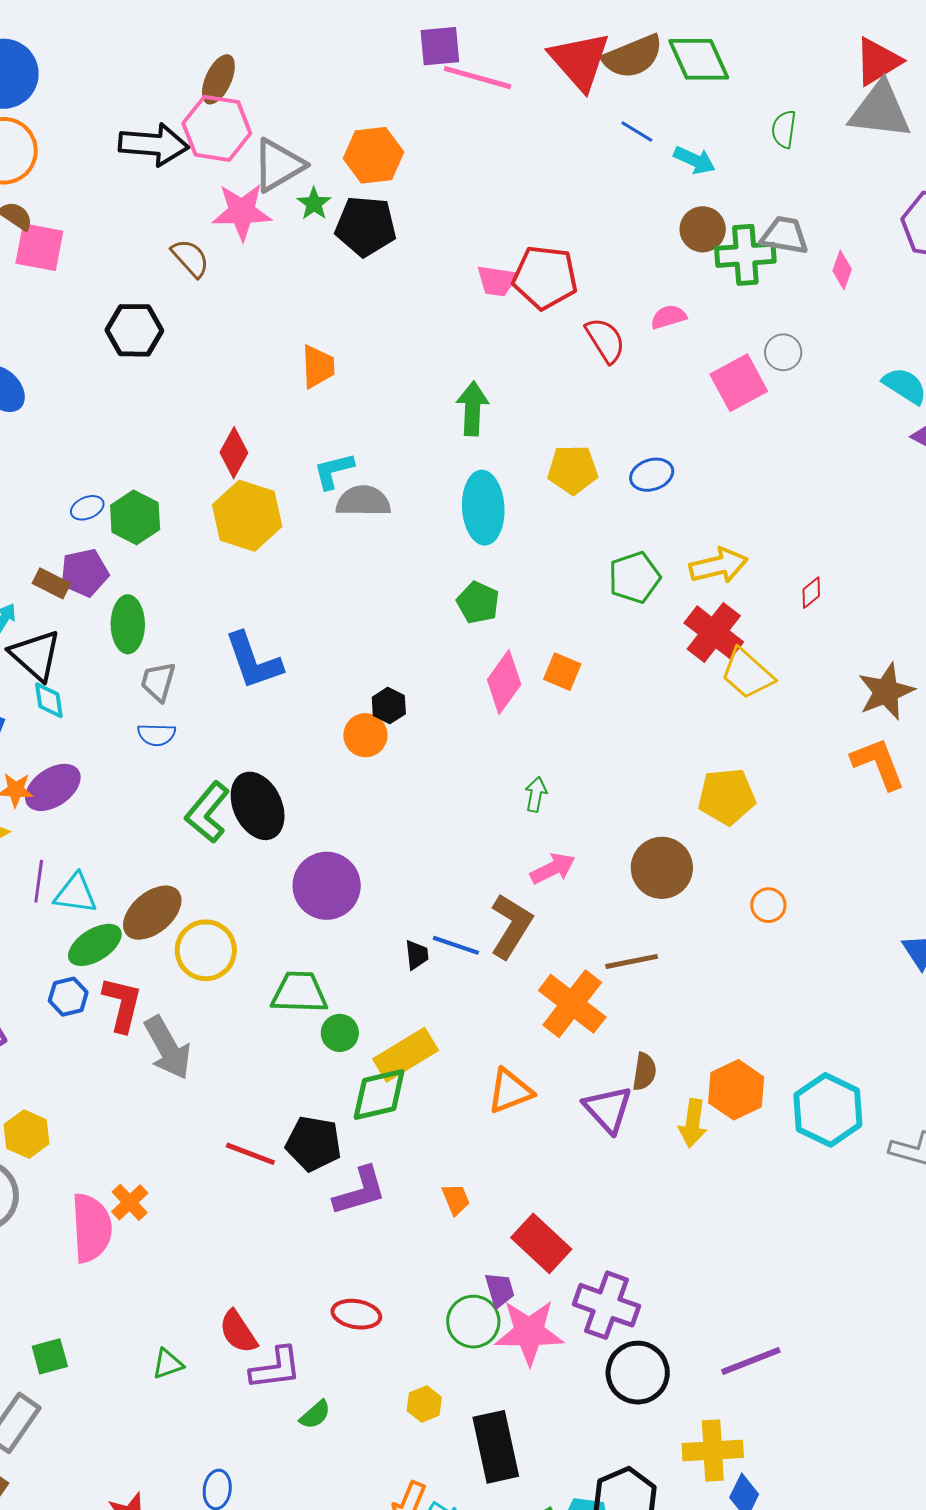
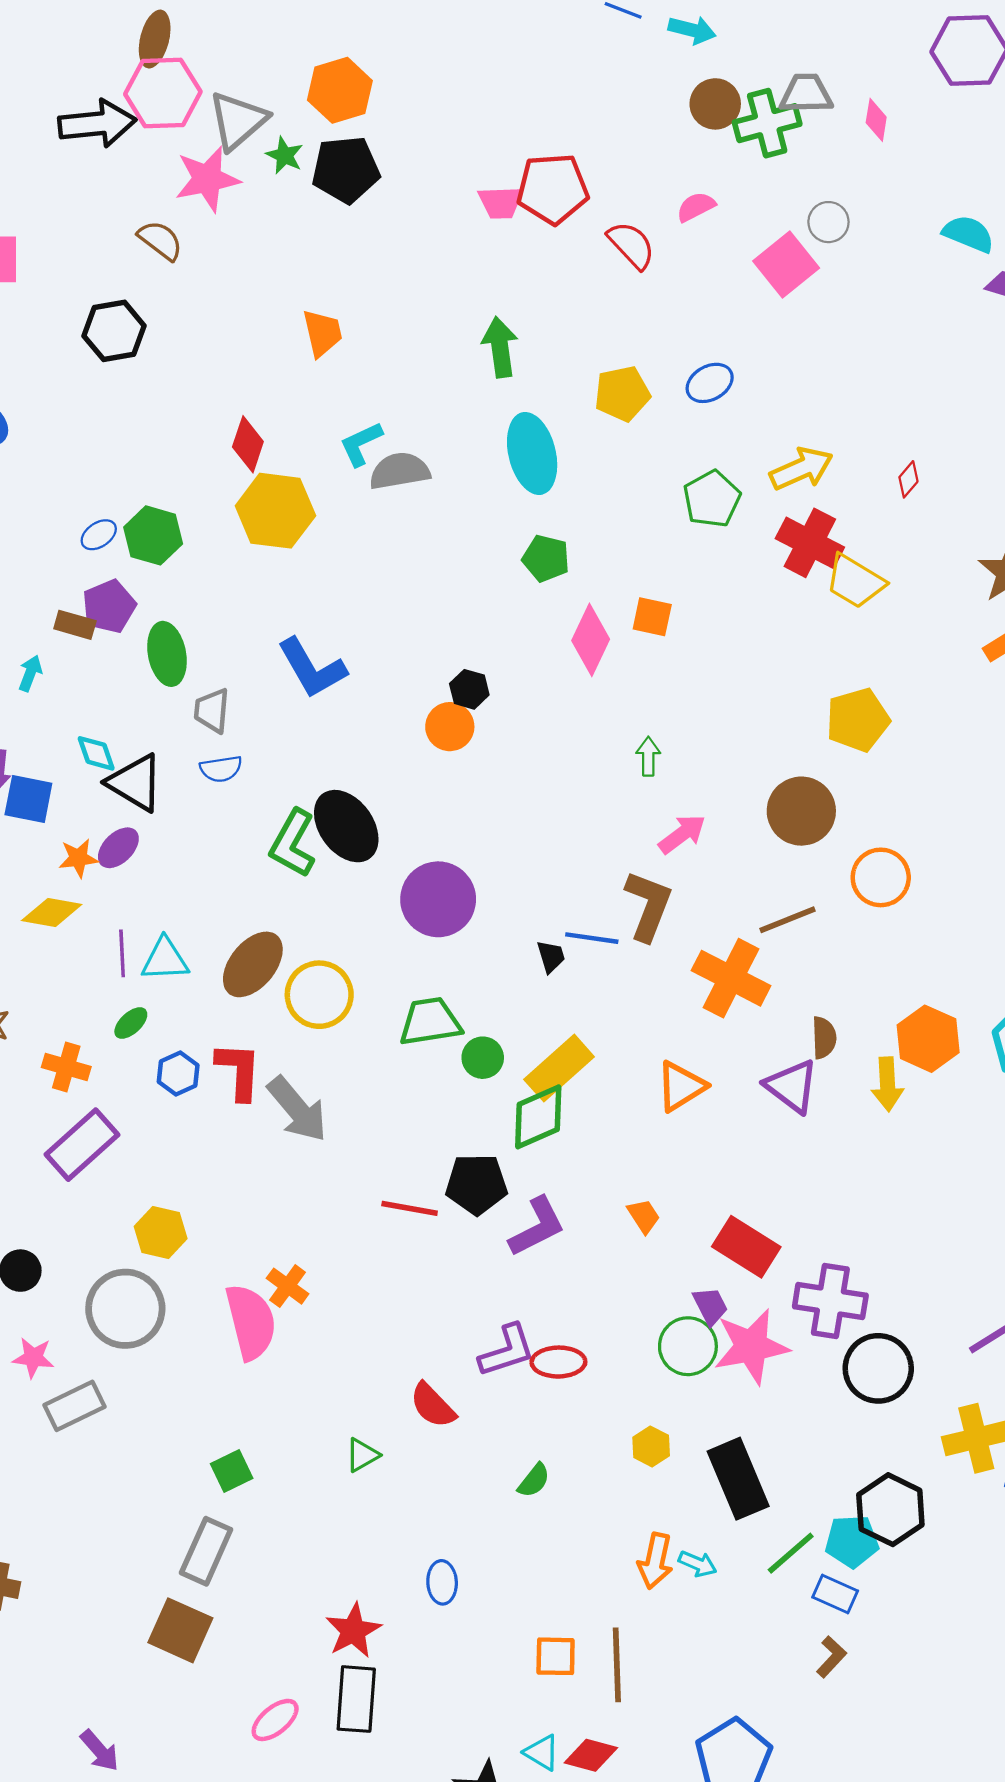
black triangle: (35, 655) -> (135, 783), moved
purple ellipse: (53, 787) -> (118, 848), size x0.7
orange circle: (768, 905) -> (881, 877), moved, size x1.5
green ellipse: (95, 945) -> (131, 1023), moved, size x0.6
purple L-shape: (276, 1368) -> (507, 1351), moved

